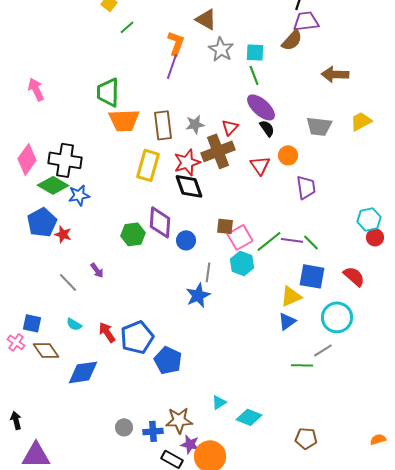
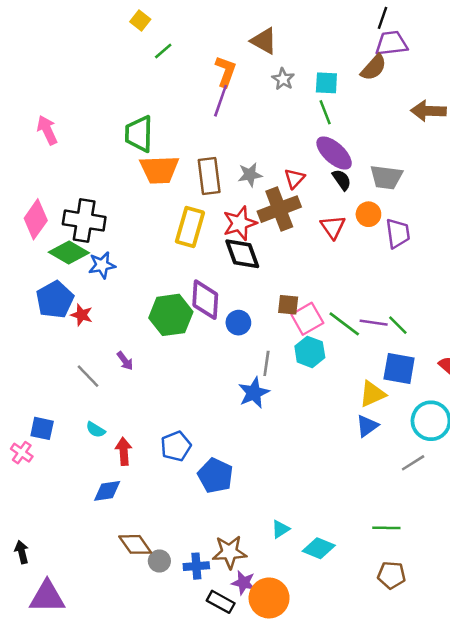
gray star: (221, 49) -> (283, 79), size x0.7
gray trapezoid: (319, 126) -> (386, 177), moved
purple trapezoid: (306, 187) -> (398, 233), moved
green hexagon: (133, 234) -> (171, 315), size x1.4
green line: (269, 241) -> (344, 324), turned 76
red arrow: (107, 332) -> (124, 451), moved, turned 30
blue pentagon: (137, 337) -> (176, 446), size x0.7
brown diamond: (46, 350) -> (135, 544), moved
green line: (302, 365) -> (386, 528), moved
blue diamond: (83, 372) -> (107, 491), size x0.7

